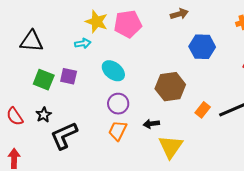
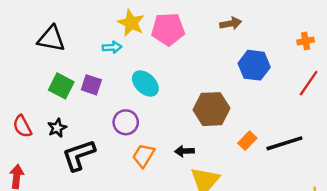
purple circle: (118, 104) -> (126, 122), moved

